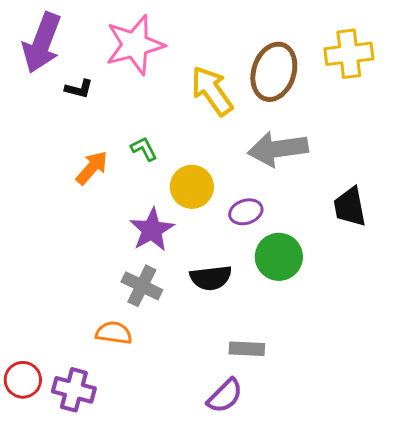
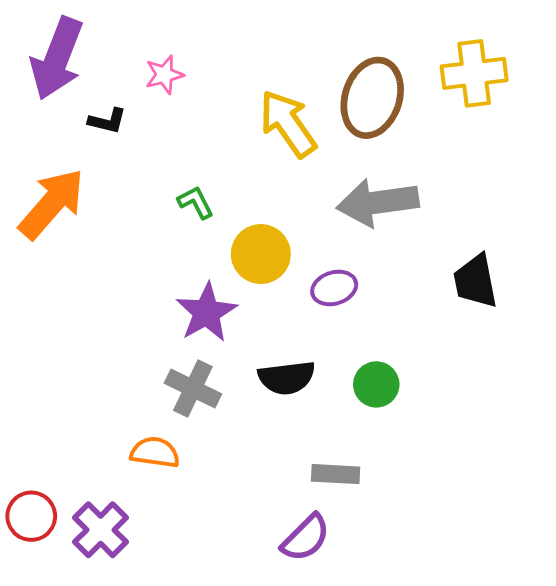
pink star: (135, 45) -> (164, 75), moved, size x0.5
orange arrow: (92, 168) -> (52, 204), moved, size x1.5
green circle: (279, 257) -> (376, 384), moved, size x0.7
purple cross: (74, 390) -> (101, 530), turned 30

